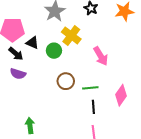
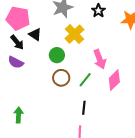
green circle: (54, 51) -> (57, 55), moved
green line: (90, 88) -> (85, 80), moved, turned -56
pink diamond: (121, 95) -> (114, 80), moved

